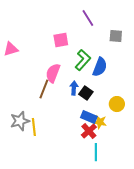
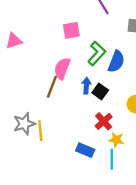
blue rectangle: (89, 117) -> (85, 150), moved
yellow star: (100, 122) -> (116, 140), moved
red cross: (89, 131) -> (104, 121), moved

